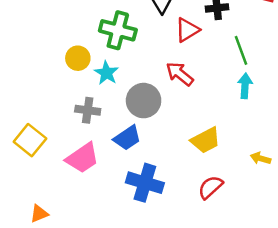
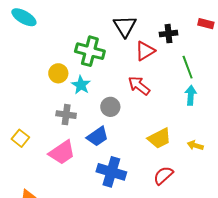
gray circle: (144, 101) -> (110, 107), size x0.7
yellow square: (30, 140) -> (20, 138), size x0.7
yellow arrow: (261, 158) -> (195, 145), moved

